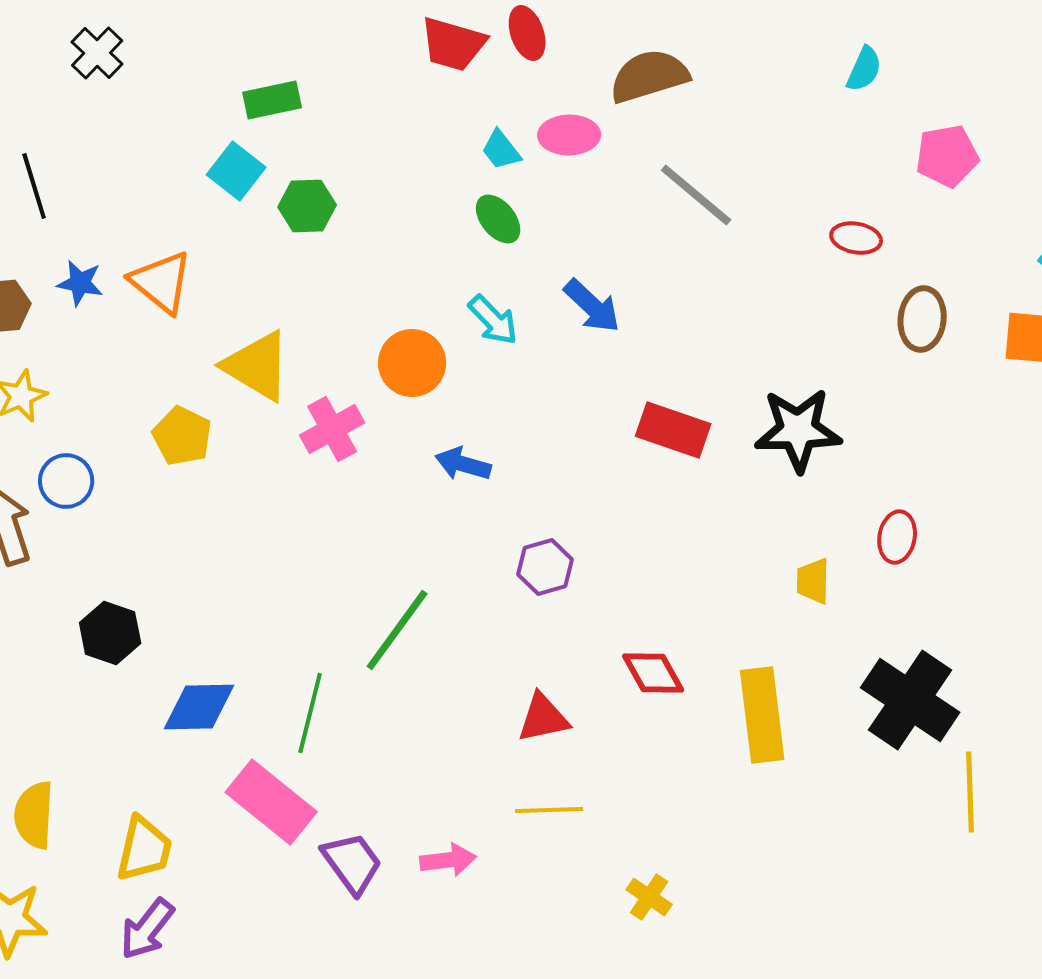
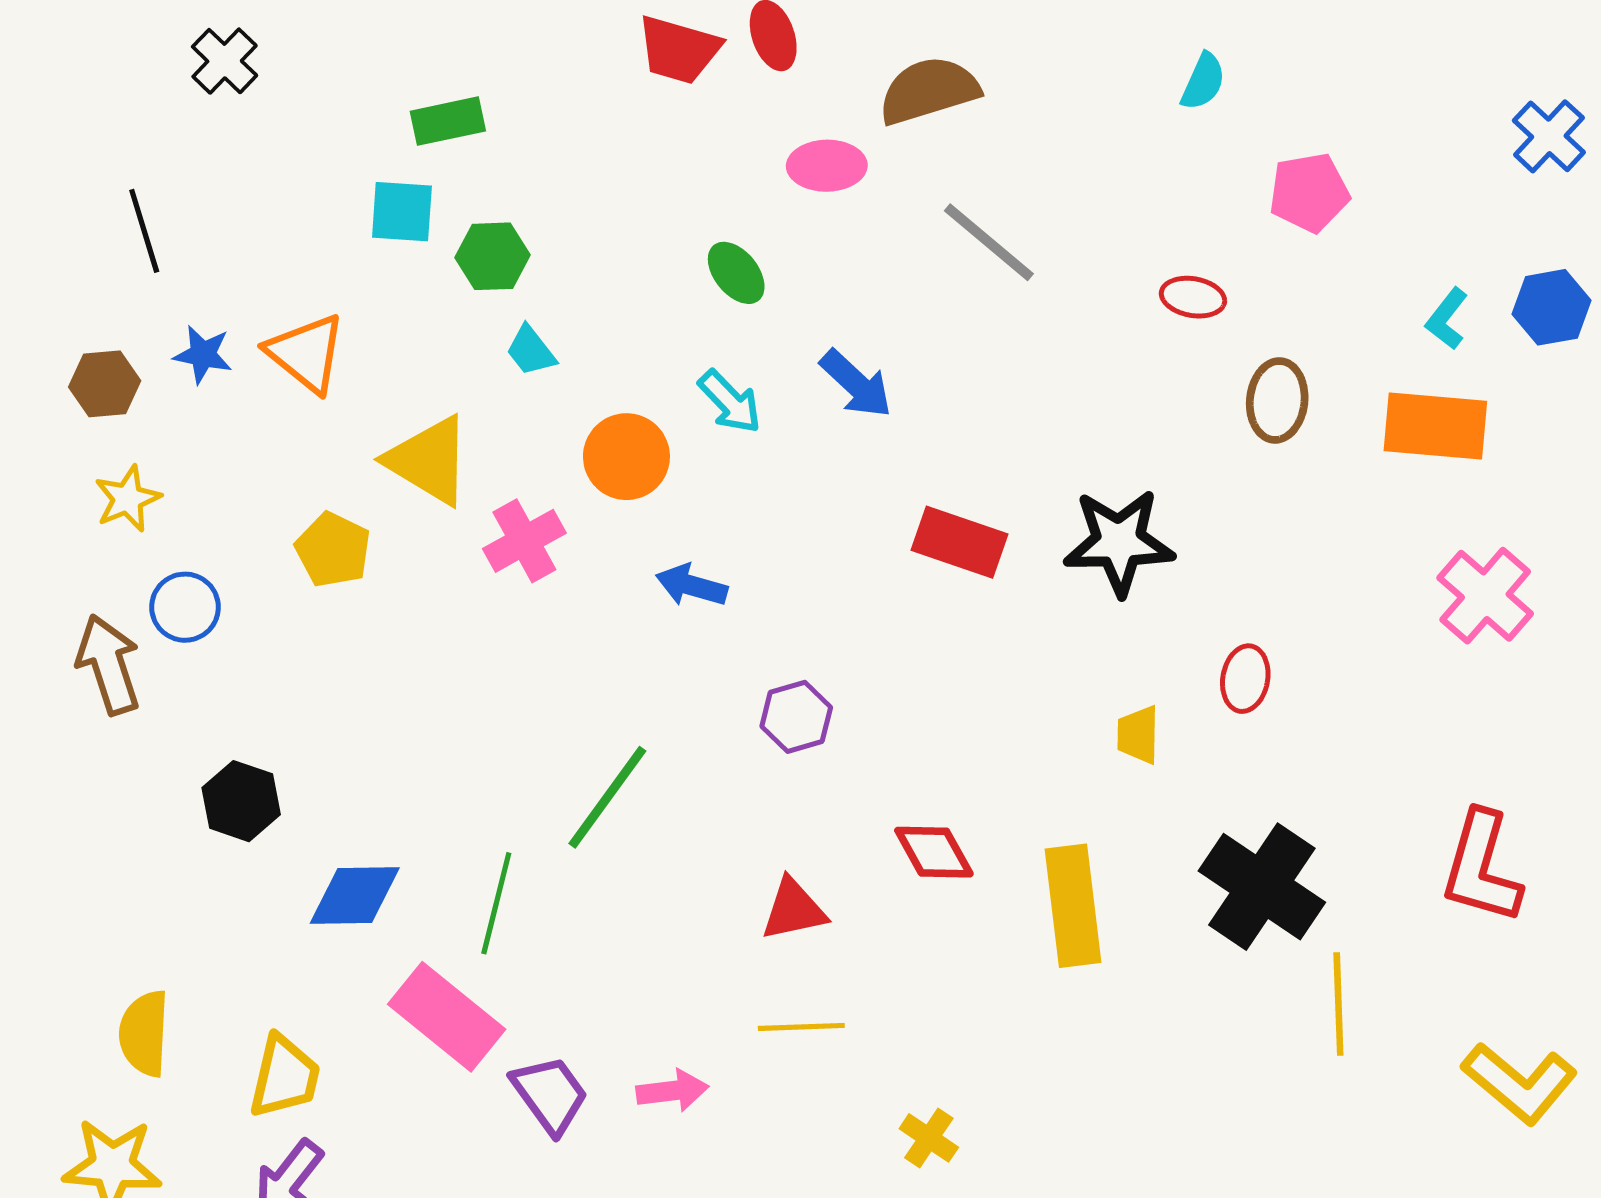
cyan trapezoid: (501, 150) -> (531, 351), moved
cyan square: (236, 171) -> (402, 212), turned -34

